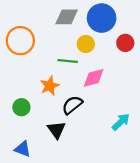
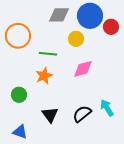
red circle: (125, 43) -> (111, 27), moved
green line: (68, 61) -> (48, 54), moved
black semicircle: (72, 105) -> (82, 114), moved
cyan arrow: (121, 122) -> (107, 108), turned -78

